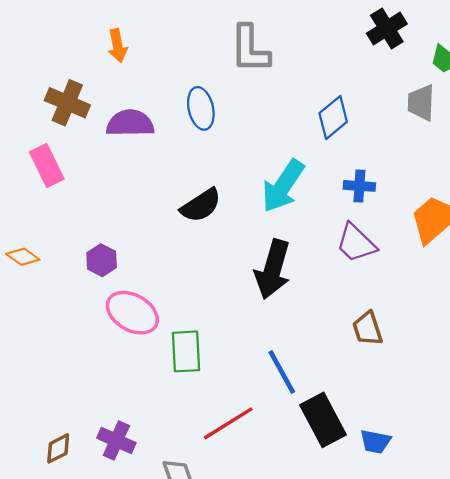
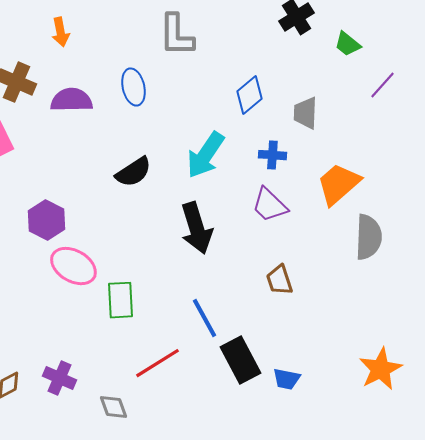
gray trapezoid: (421, 103) -> (305, 113), moved
purple hexagon: (102, 260) -> (46, 220), size x1.4
black arrow: (273, 269) -> (196, 228), turned -33

